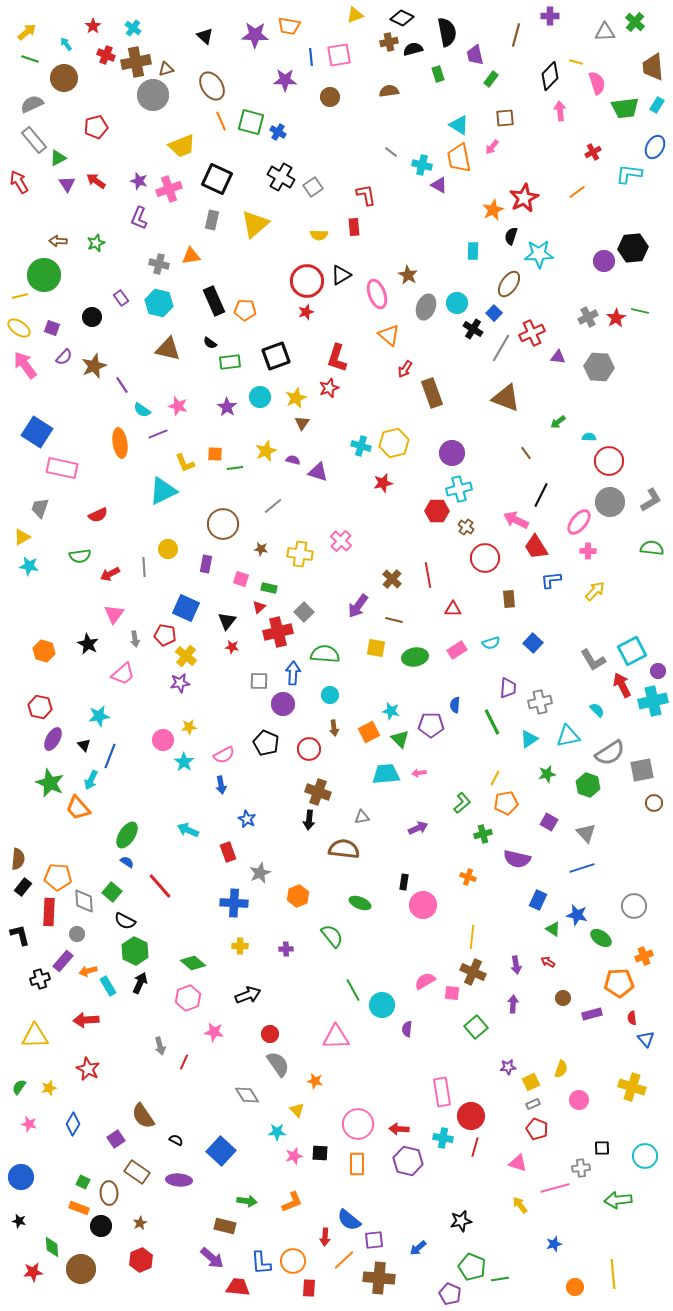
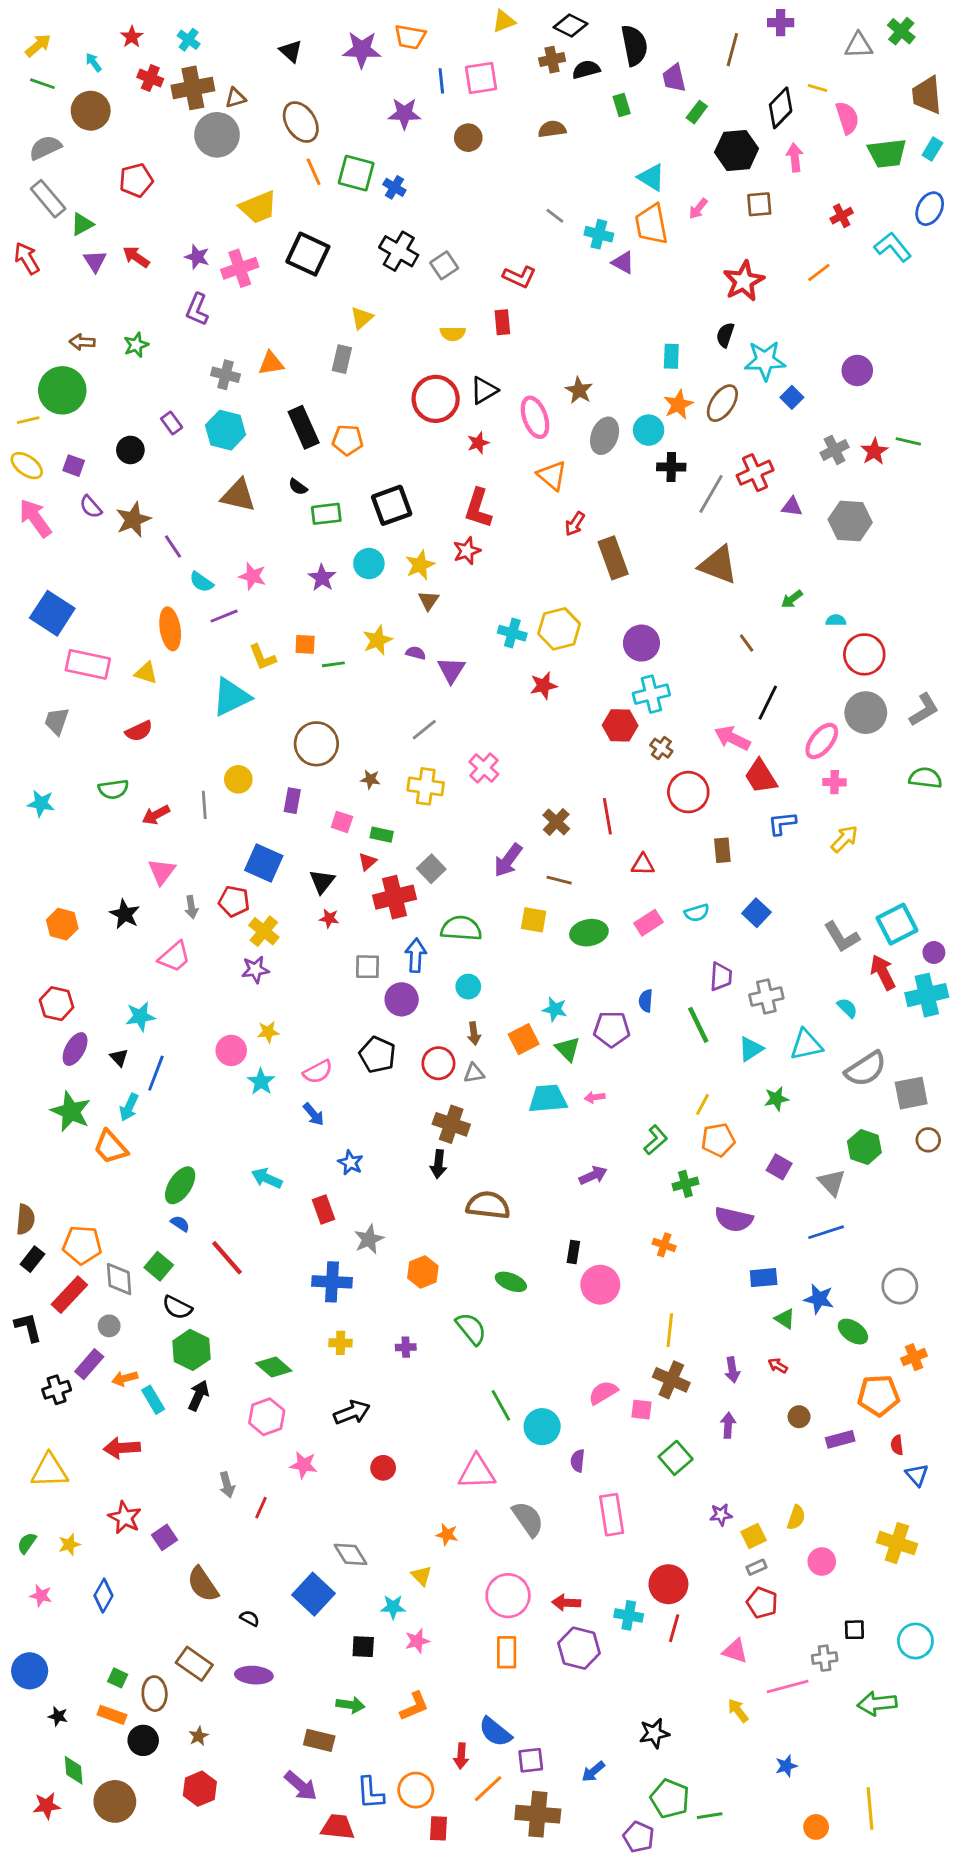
brown square: (505, 118) -> (759, 204), moved
cyan L-shape: (629, 174) -> (893, 247), turned 44
red L-shape: (366, 195) -> (519, 277), turned 125
orange star: (493, 210) -> (678, 405), moved
gray rectangle: (212, 220) -> (342, 359), moved
yellow triangle: (255, 224) -> (362, 318), size x0.6
black hexagon: (633, 248) -> (737, 150), moved
red star: (306, 312) -> (478, 443), moved
blue square: (494, 313) -> (792, 397), moved
black cross: (473, 329) -> (671, 467), turned -30
purple semicircle: (64, 357) -> (91, 507), turned 96
purple triangle: (318, 472) -> (451, 670), turned 45
gray line: (273, 506) -> (424, 730), moved
yellow triangle: (22, 537) -> (146, 673), moved, turned 48
blue arrow: (221, 785) -> (314, 1114), turned -30
green hexagon: (588, 785) -> (864, 1147), moved
gray triangle: (362, 817) -> (474, 1073), moved
blue rectangle: (538, 900) -> (764, 1278), turned 60
red rectangle: (49, 912) -> (69, 1295), turned 40
gray semicircle: (278, 1064) -> (528, 1519), moved
pink rectangle: (442, 1092) -> (612, 1515), moved
purple square: (116, 1139) -> (164, 1537), moved
blue square: (221, 1151) -> (314, 1594), moved
black square: (320, 1153) -> (363, 1647), moved
black star: (19, 1221) -> (58, 1716), moved

